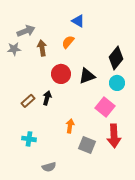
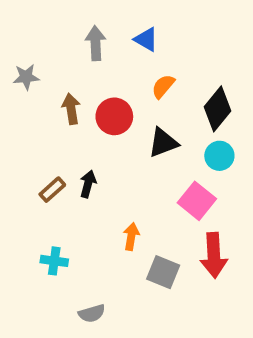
gray arrow: (26, 31) -> (96, 43), moved, turned -72
orange semicircle: (68, 42) -> (163, 86), moved
brown arrow: (42, 48) -> (71, 109), moved
gray star: (14, 49) -> (26, 77), moved
red circle: (61, 74) -> (114, 116), moved

